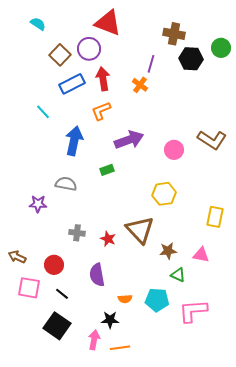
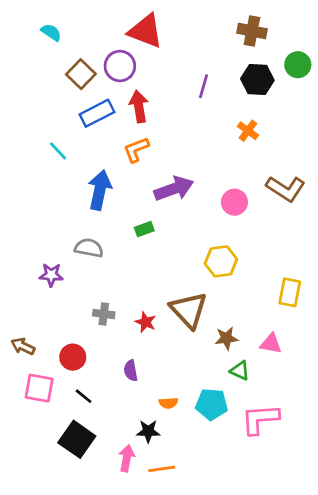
brown cross: (174, 34) -> (252, 31), moved
orange cross: (140, 85) -> (248, 131), moved
purple semicircle: (97, 275) -> (131, 371), size x0.7

